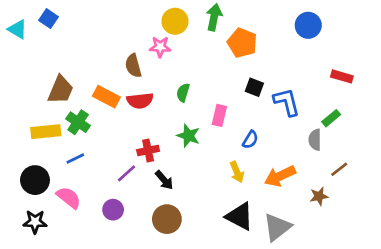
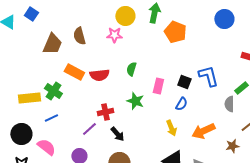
brown semicircle: (133, 66) -> (79, 36), moved
black square: (254, 87) -> (184, 82), moved
brown trapezoid: (61, 90) -> (52, 44), moved

